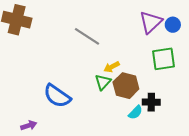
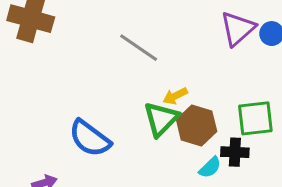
green square: (163, 59) -> (255, 118), moved
green triangle: (103, 82) -> (161, 119), size x1.4

